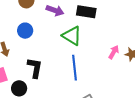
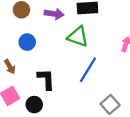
blue line: (74, 68) -> (88, 70), turned 50

